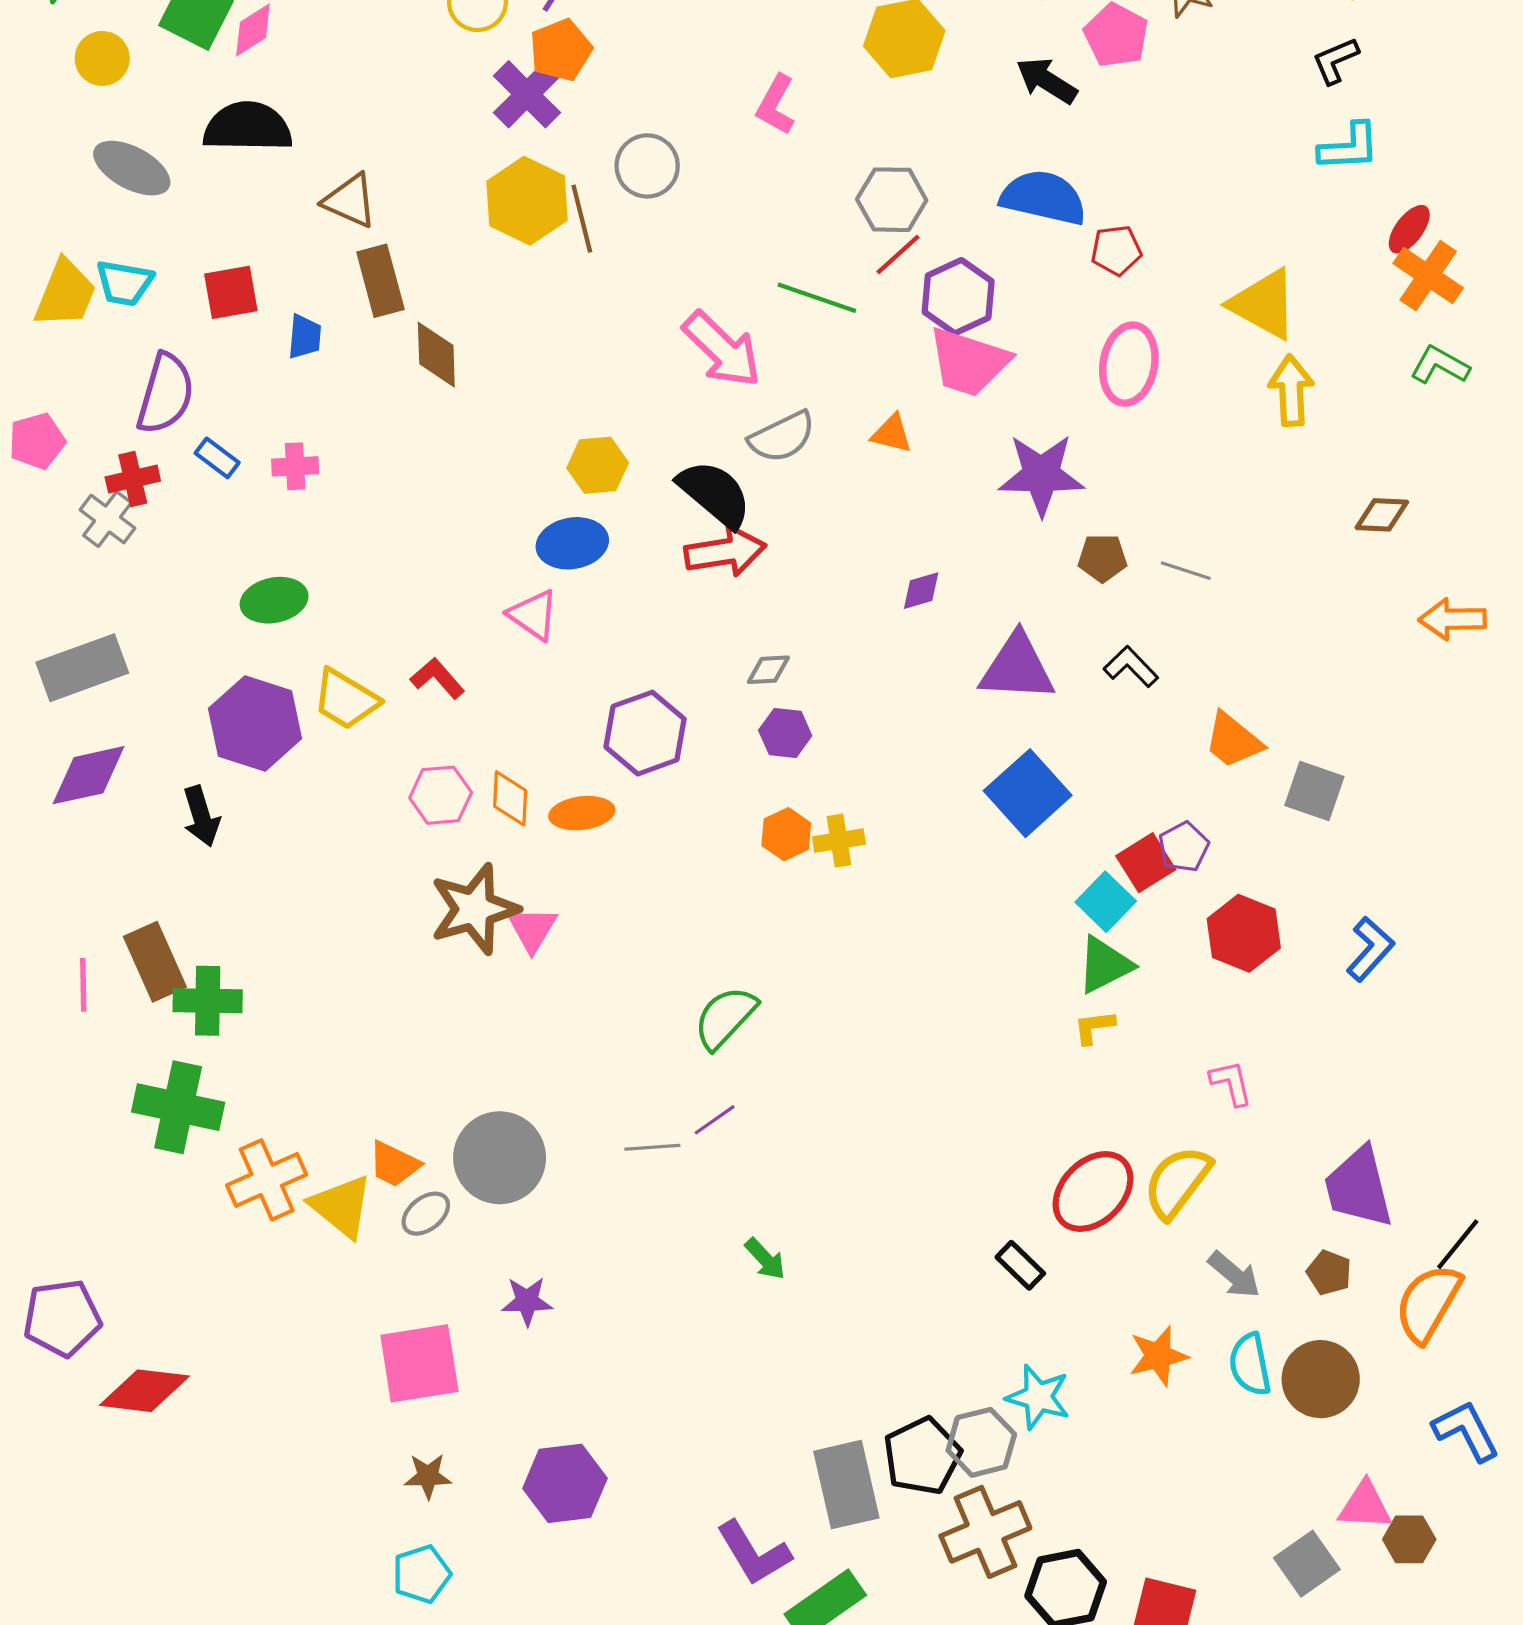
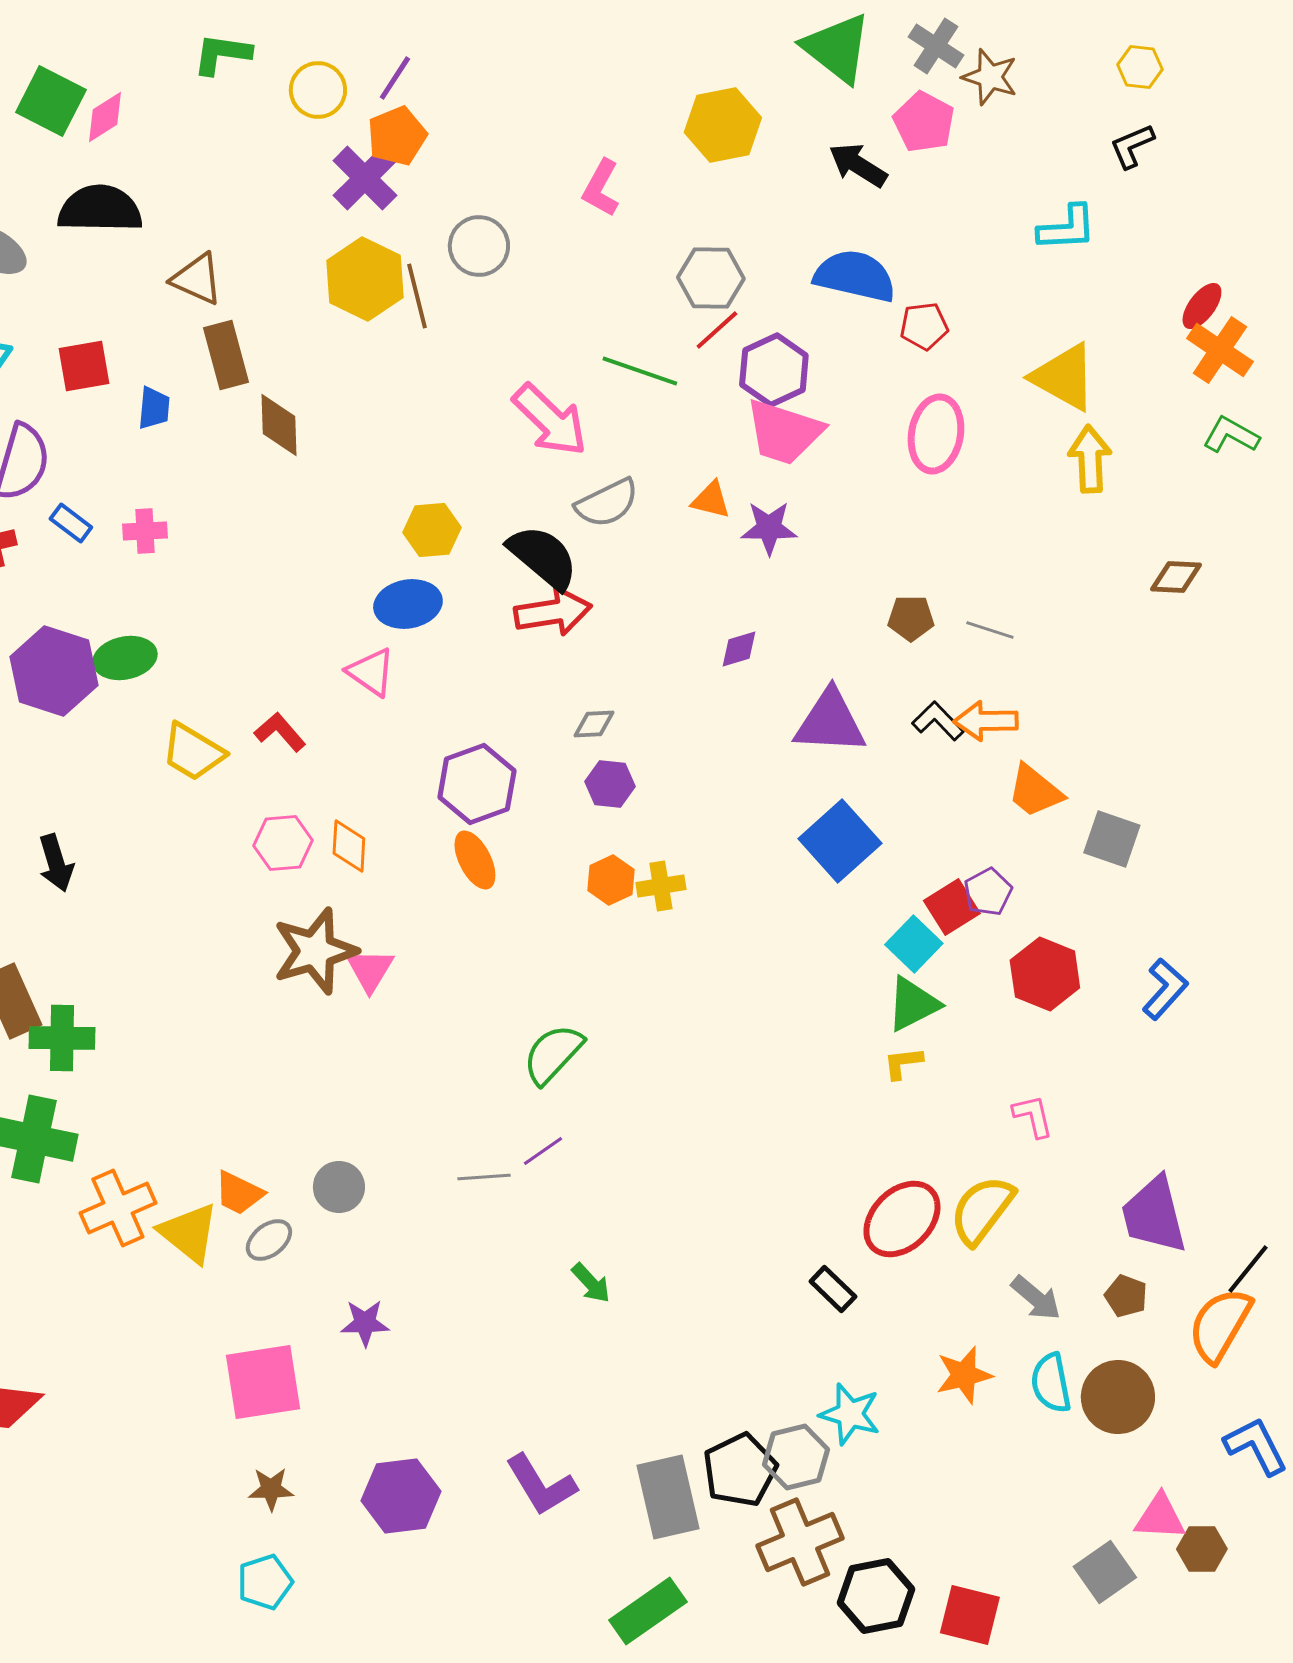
cyan L-shape: (1349, 147) -> (1067, 228), moved
purple star: (1041, 475) -> (769, 528), moved, size x0.7
orange arrow: (1452, 619) -> (986, 721), moved
purple hexagon: (255, 724) -> (54, 671), moved
orange ellipse: (582, 813) -> (475, 860), moved, turned 70
gray circle: (500, 1158) -> (339, 1187), size x0.6
purple L-shape: (754, 1553) -> (541, 1485), moved

